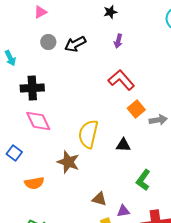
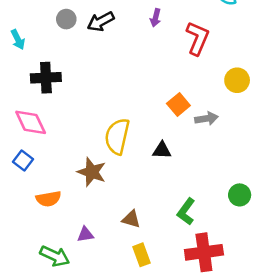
red L-shape: (121, 80) -> (198, 38), moved, turned 64
pink diamond: (38, 121) -> (31, 122), moved
green L-shape: (143, 180) -> (186, 212), moved
purple triangle: (123, 211) -> (85, 234), moved

